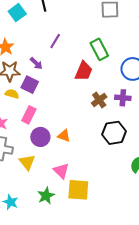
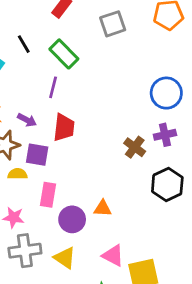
green rectangle: (99, 49) -> (64, 54), moved
purple arrow: (36, 63) -> (27, 120), moved
red trapezoid: (84, 71) -> (64, 127), moved

